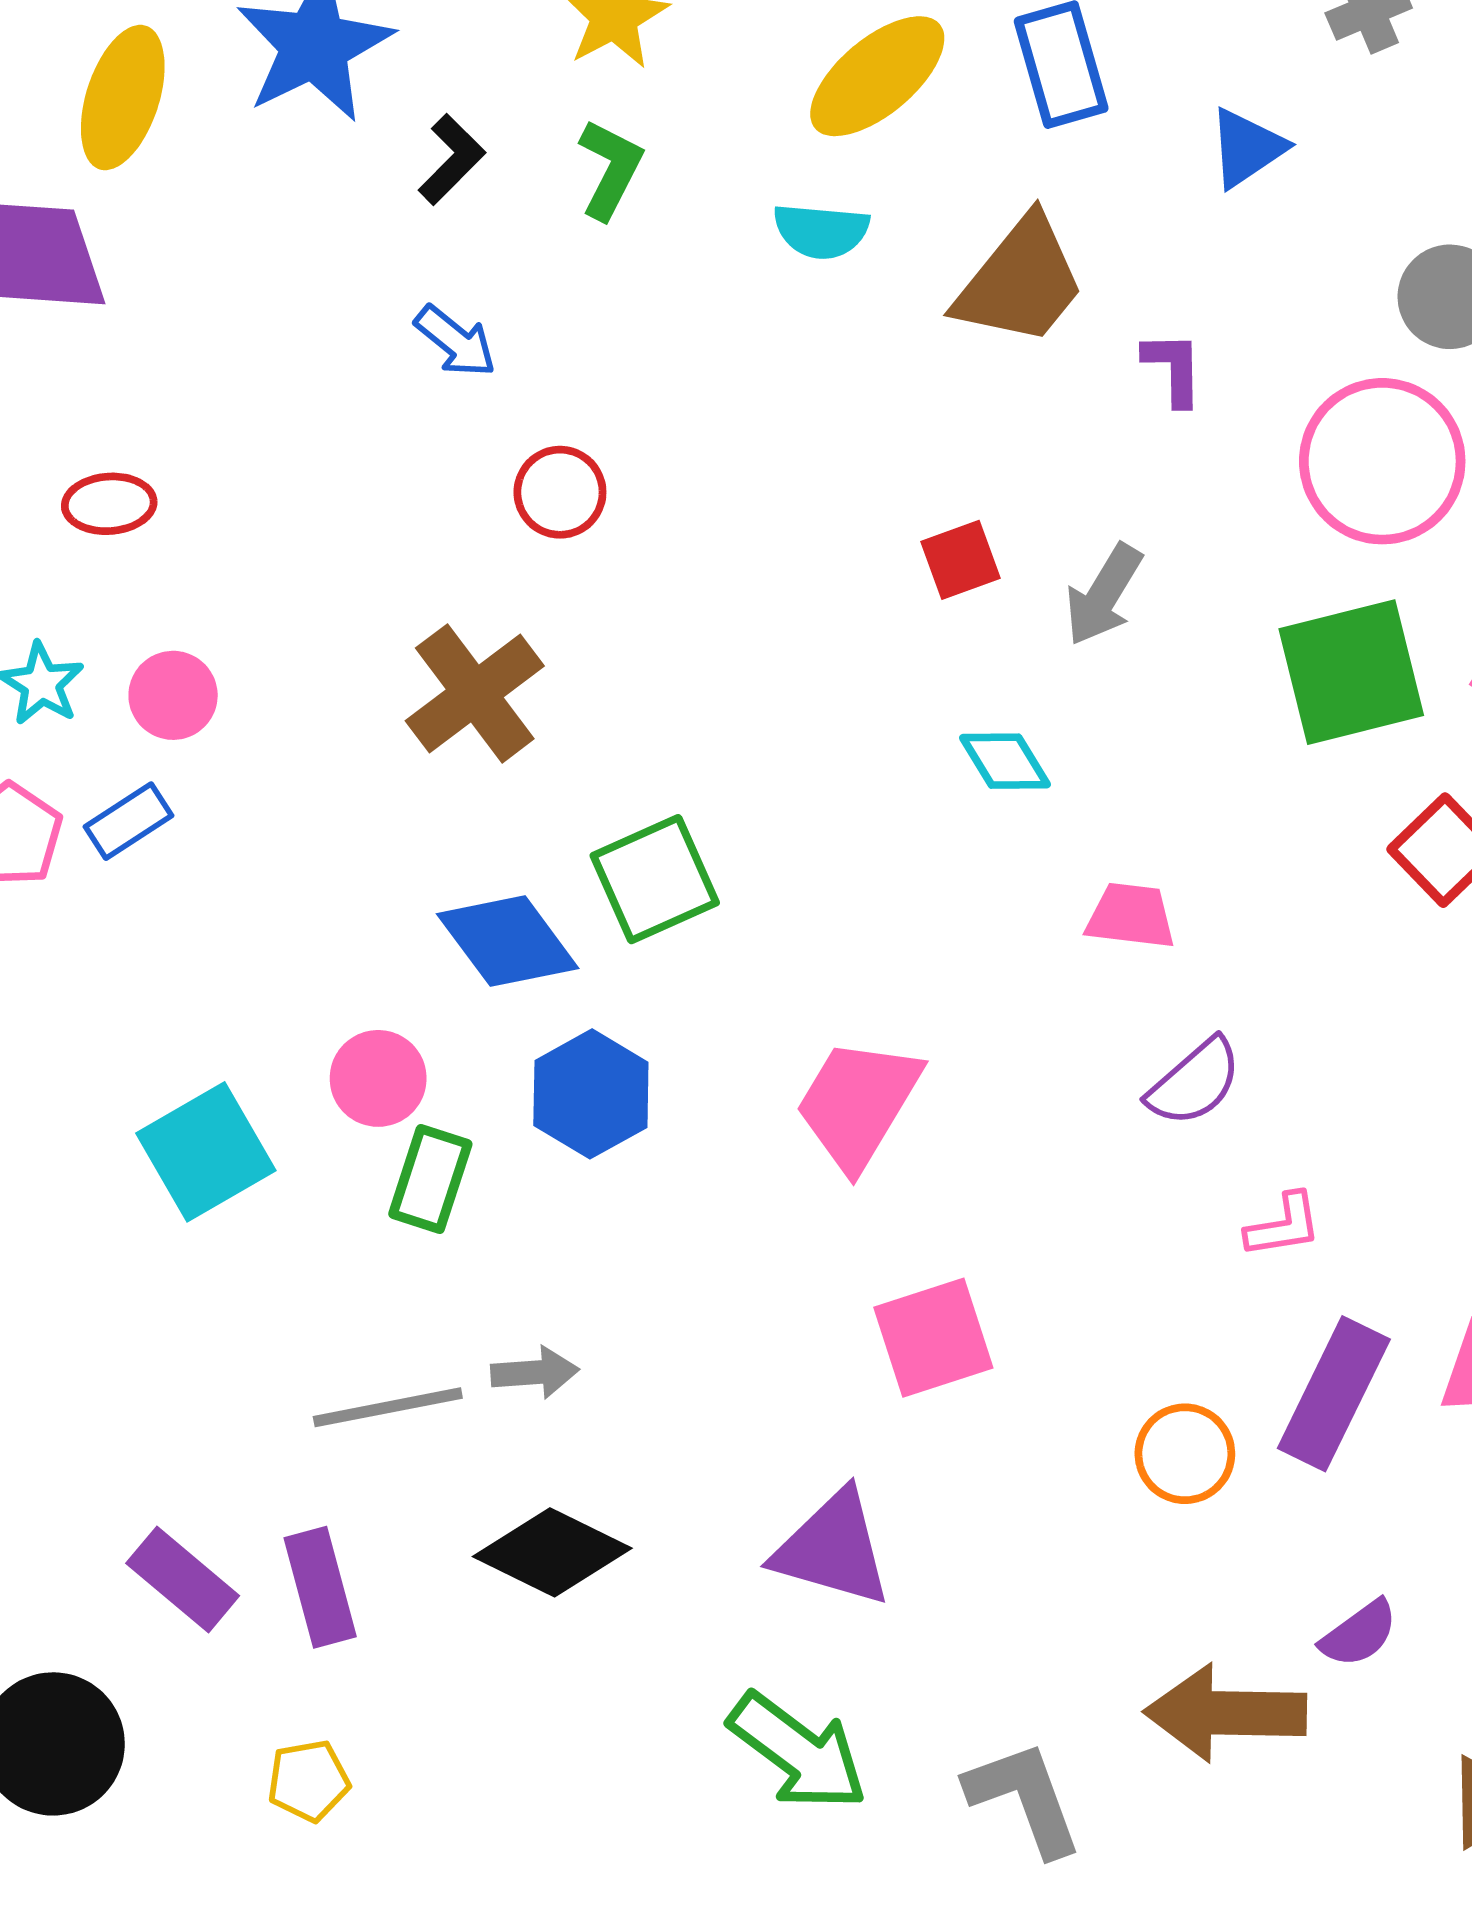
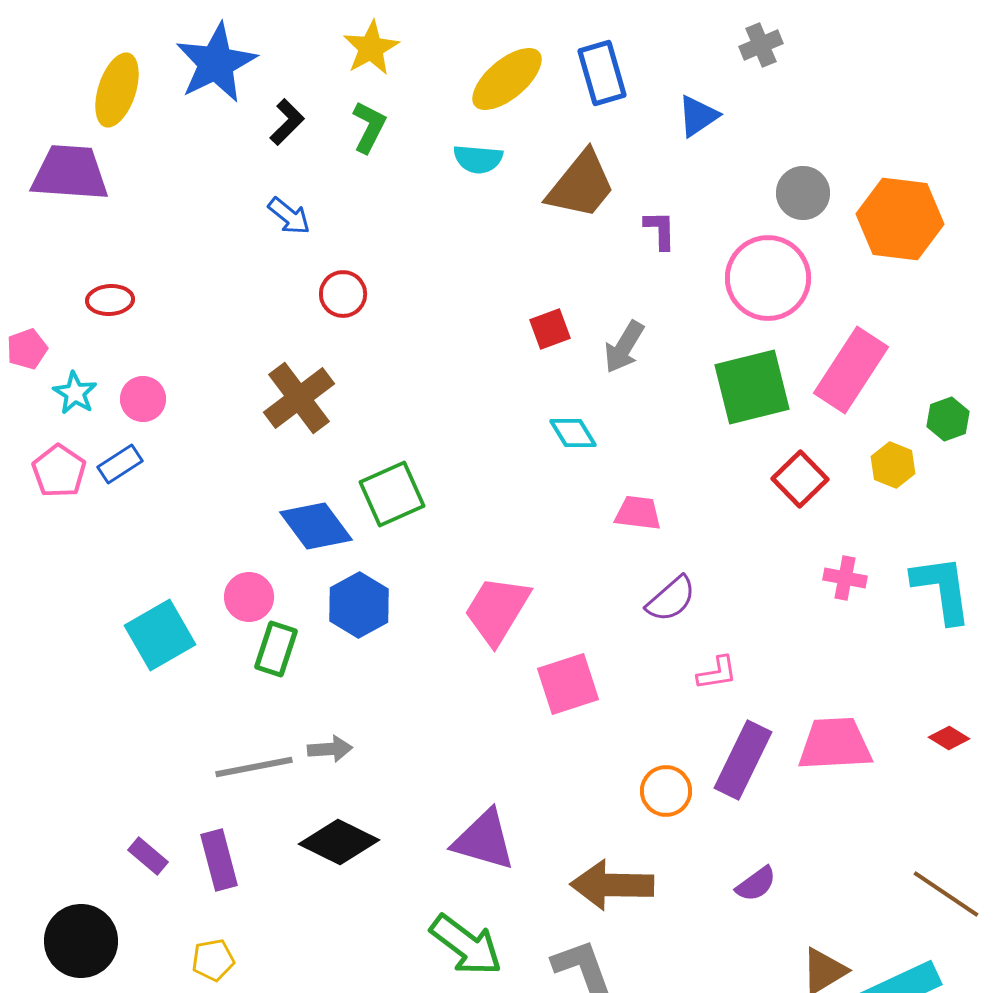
pink square: (933, 1338) -> (568, 684), moved
purple rectangle: (183, 1579) -> (148, 856), size x0.7
brown arrow: (1226, 1713) -> (612, 885), moved

